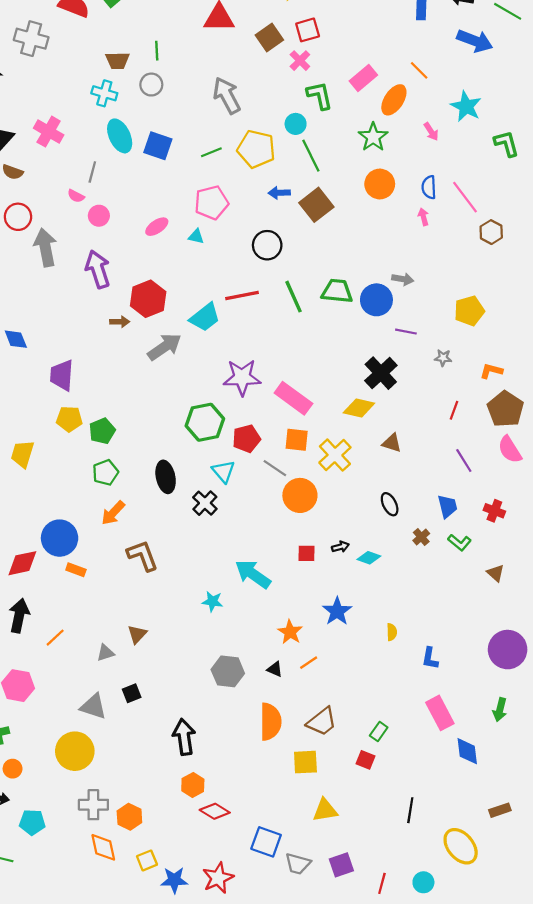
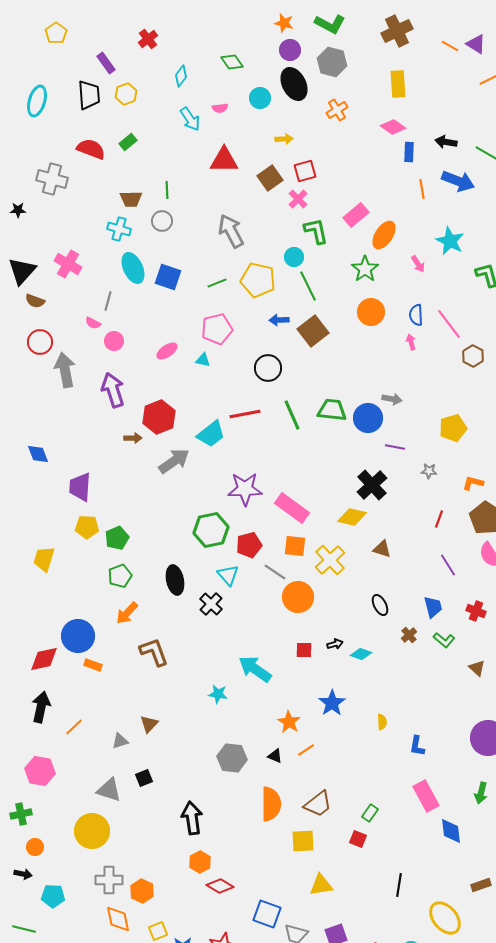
orange line: (419, 70) -> (422, 189), moved, turned 36

